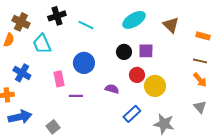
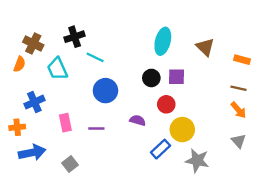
cyan ellipse: (134, 20) -> (163, 41), turned -45
cyan line: (86, 25) -> (95, 57), moved
blue cross: (22, 73) -> (34, 102), turned 36
pink rectangle: (59, 79) -> (65, 123), moved
yellow circle: (155, 86) -> (182, 130), moved

